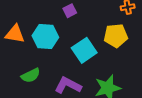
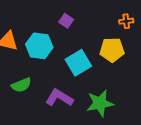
purple square: (70, 11) -> (66, 21), turned -32

